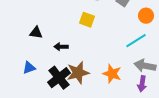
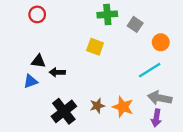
black arrow: (61, 47) -> (57, 72), moved
blue triangle: (29, 68) -> (31, 81), moved
brown star: (78, 73) -> (97, 106), moved, size x0.6

